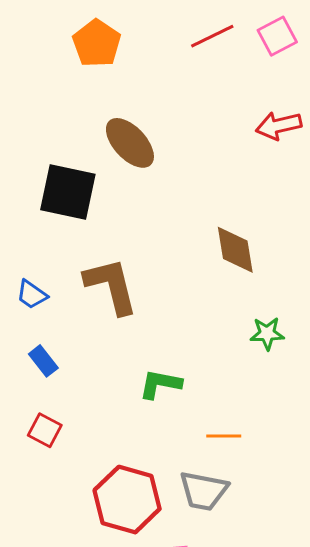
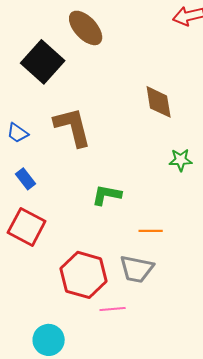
black square: (68, 192) -> (43, 62), turned 30
red square: (45, 430) -> (27, 227), size x1.6

